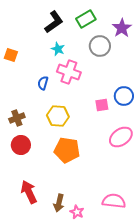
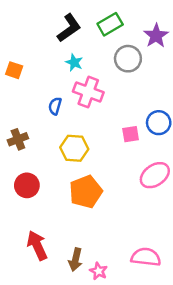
brown cross: (17, 118) -> (18, 139), moved
orange pentagon: (67, 150) -> (86, 192), turned -30

